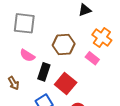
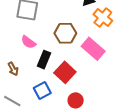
orange cross: (102, 38) -> (103, 18), moved
pink rectangle: (92, 58) -> (93, 49), size x1.6

